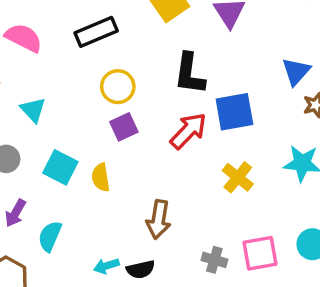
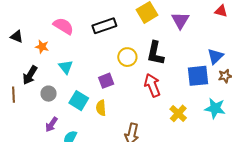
yellow circle: (118, 87) -> (127, 57), moved
blue square: (234, 112) -> (198, 76), moved
purple square: (124, 127) -> (106, 81), moved
red arrow: (188, 131) -> (152, 85), turned -70

